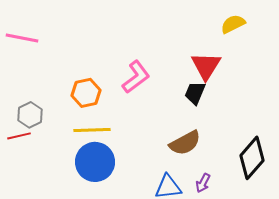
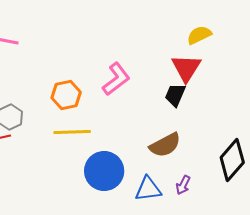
yellow semicircle: (233, 24) -> (199, 35), moved
blue circle: (95, 162) -> (104, 171), moved

